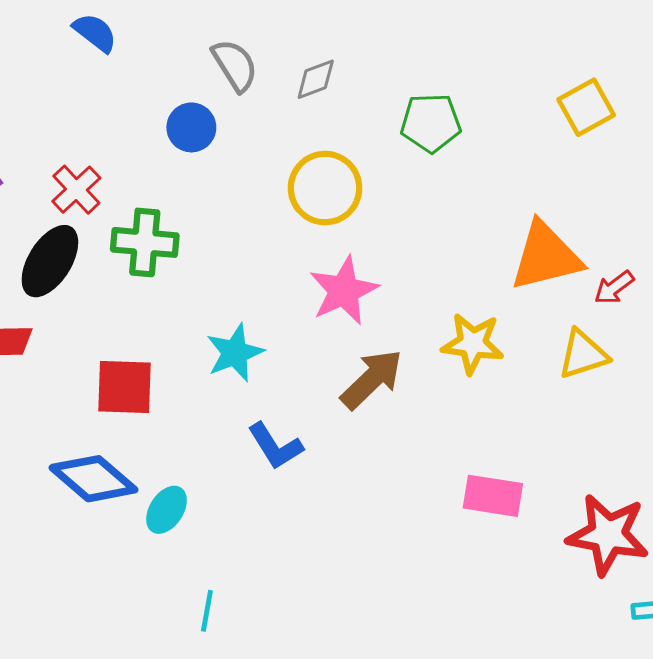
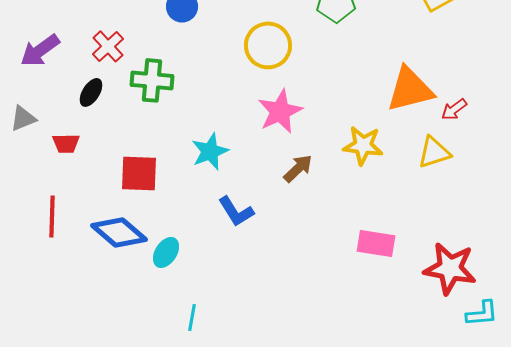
black ellipse: (50, 261) -> (91, 92), size x0.6
brown arrow: (372, 379) -> (298, 168), size x0.7

